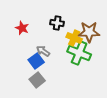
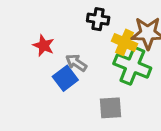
red star: (22, 28) -> (44, 46), moved
gray square: (37, 80) -> (111, 108), moved, turned 35

